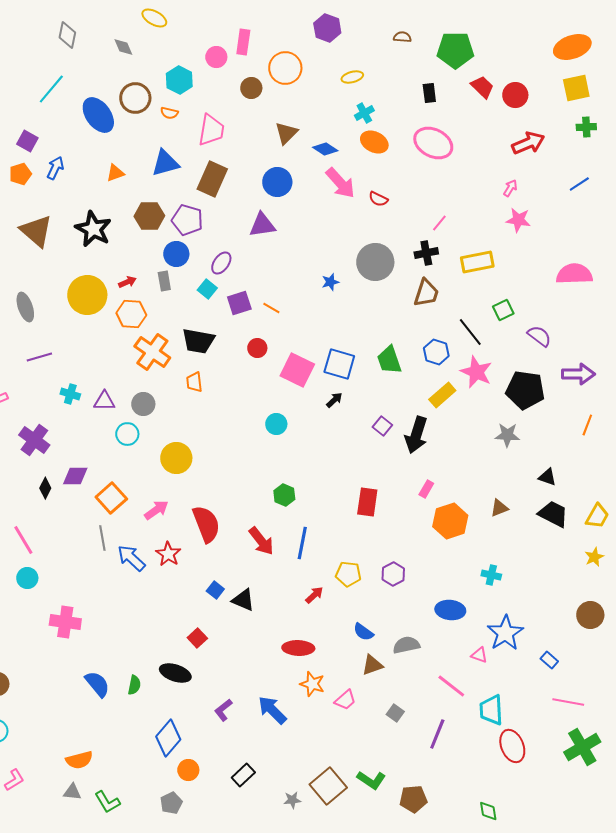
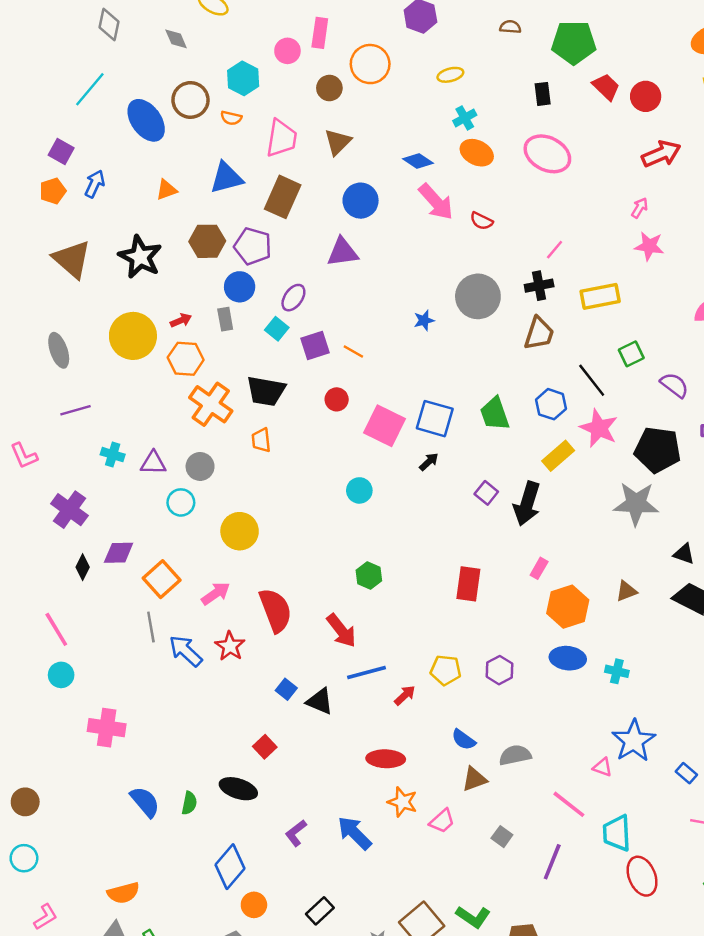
brown triangle: (286, 133) -> (338, 142), moved
gray star: (507, 435) -> (636, 504), size x1.5
blue line: (302, 543) -> (367, 673), moved, turned 64
blue ellipse: (450, 610) -> (568, 658), moved

